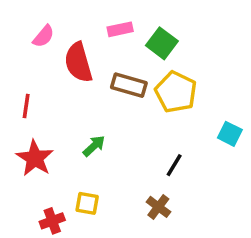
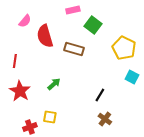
pink rectangle: (120, 29) -> (73, 10), moved
yellow pentagon: (176, 92) -> (124, 48), moved
brown cross: (158, 207) -> (105, 119), moved

